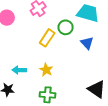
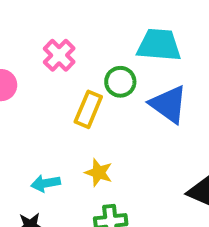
blue triangle: (87, 43) -> (169, 104), size x1.5

